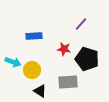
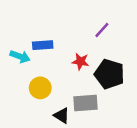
cyan arrow: (13, 62) -> (20, 56), moved
black triangle: (40, 91) -> (62, 116), moved

